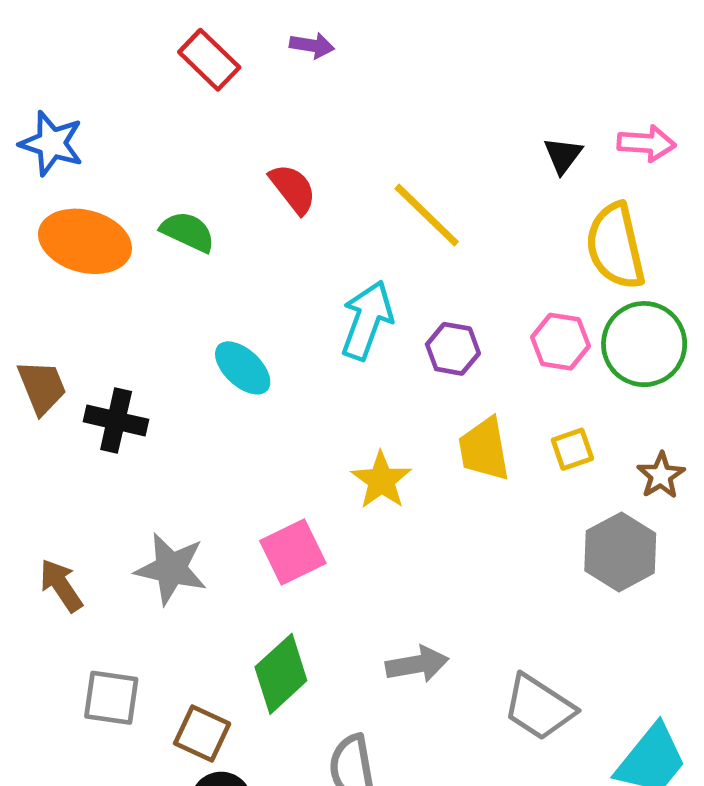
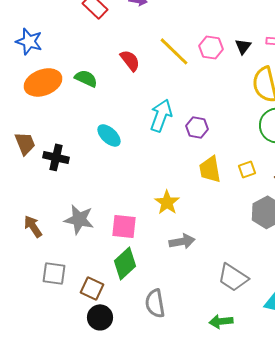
yellow line: (427, 215) -> (174, 51), moved
orange ellipse: (85, 241) -> (43, 82), turned -36
pink hexagon: (560, 342) -> (211, 47), moved
yellow star: (381, 480) -> (167, 202), moved
pink square: (293, 552) -> (124, 226), moved, turned 32
gray arrow: (417, 664) -> (182, 241), moved

